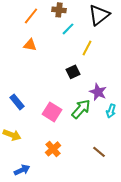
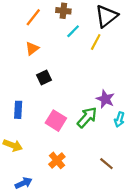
orange triangle: (30, 45) -> (32, 48), turned -48
yellow line: (87, 48) -> (96, 42), moved
black square: (73, 72) -> (44, 78), moved
blue rectangle: (17, 102) -> (18, 110), turned 42

